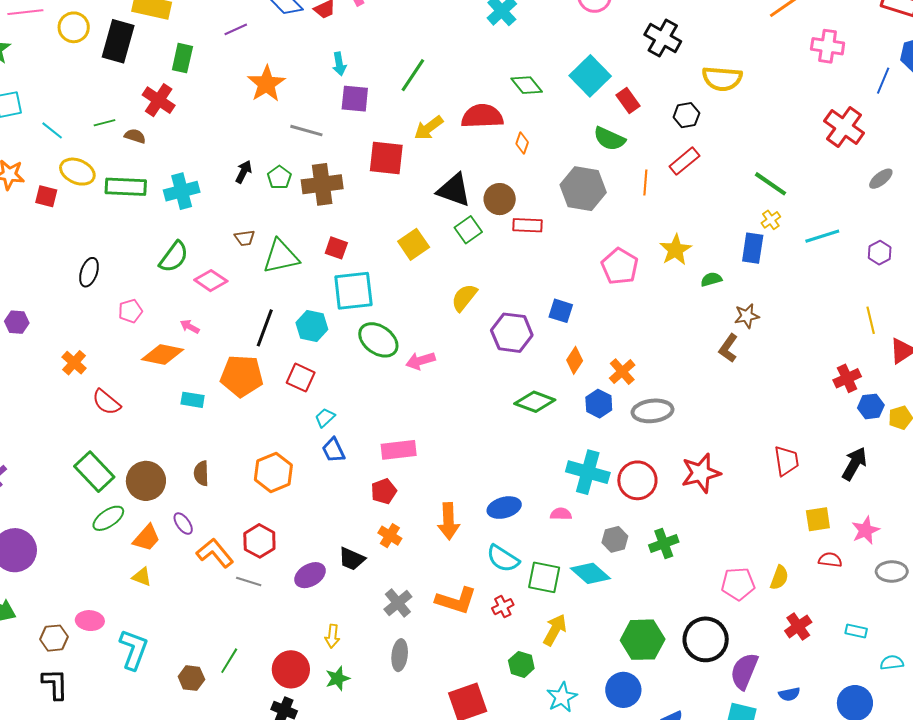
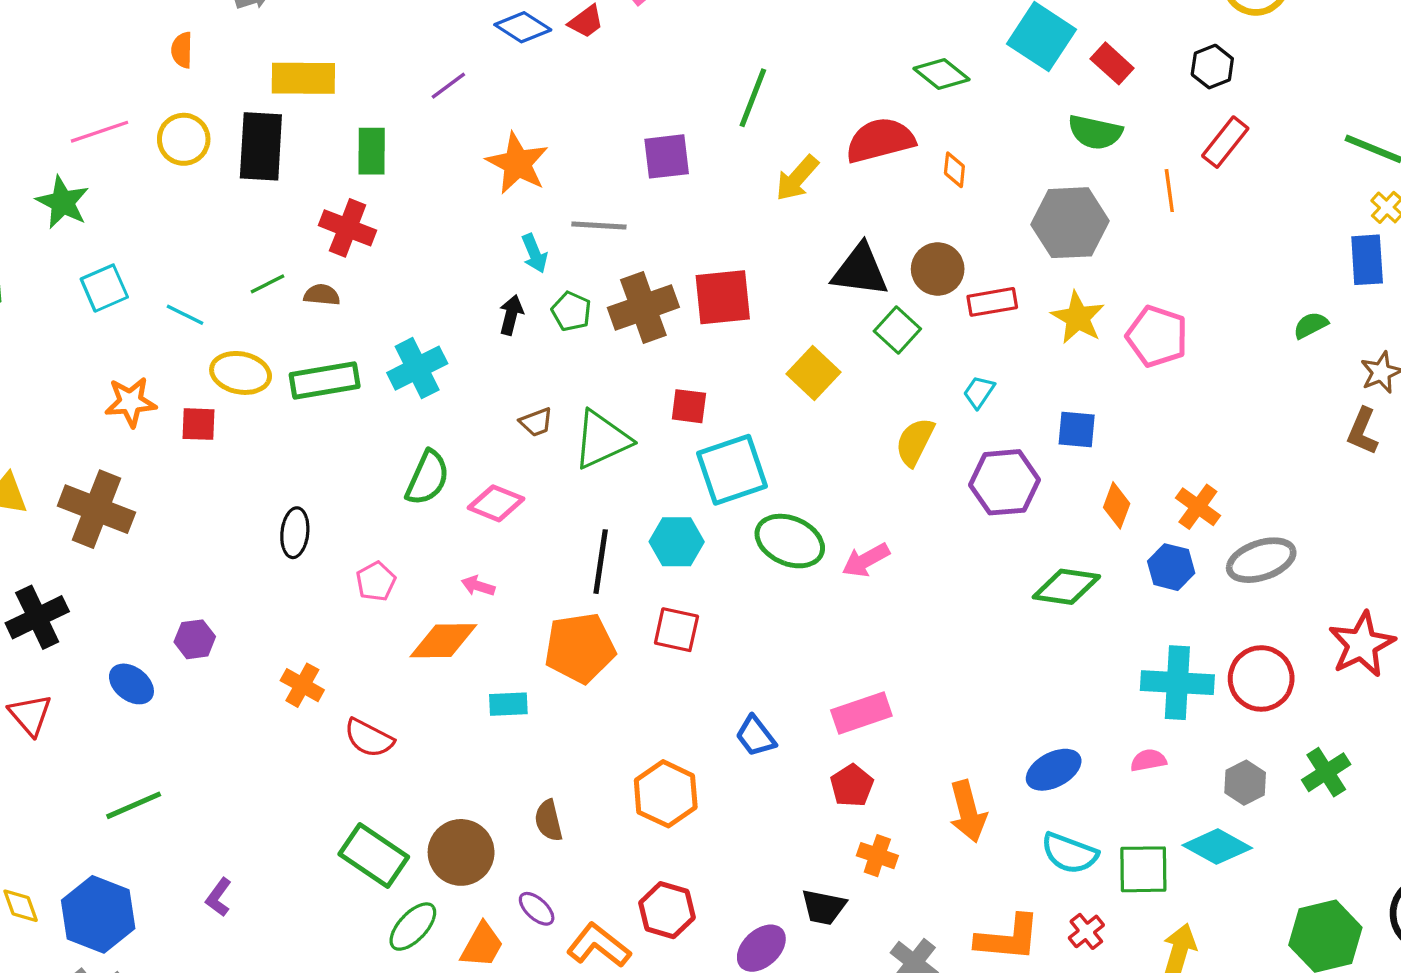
cyan arrow: (339, 64) -> (534, 253), moved
red square: (386, 158) -> (723, 297), moved
yellow star: (676, 250) -> (1078, 318), moved
cyan trapezoid: (325, 418) -> (979, 392), moved

